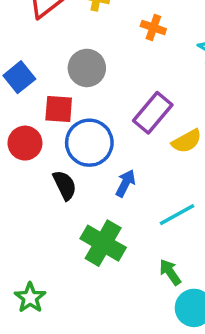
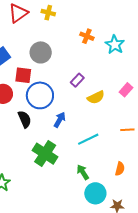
orange cross: (153, 27) -> (87, 36), moved
purple rectangle: (153, 113) -> (77, 80), size x0.6

